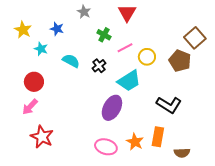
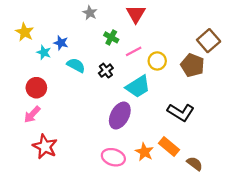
blue star: (57, 29) -> (61, 43), moved
orange rectangle: (158, 137) -> (169, 147), turned -60
brown semicircle: (182, 153) -> (195, 164), turned -140

